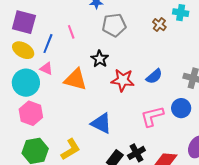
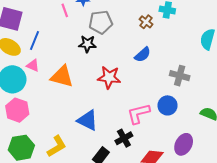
pink line: (71, 32) -> (65, 10), moved
black star: (100, 59) -> (87, 44), moved, turned -30
blue semicircle: (154, 76) -> (143, 55), moved
black cross: (136, 153) -> (124, 138), moved

